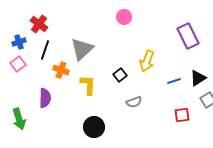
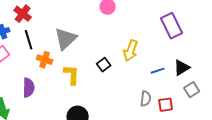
black line: (45, 50) -> (29, 40), turned -36
gray semicircle: (134, 102) -> (146, 99), moved, turned -63

